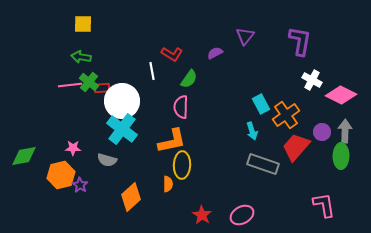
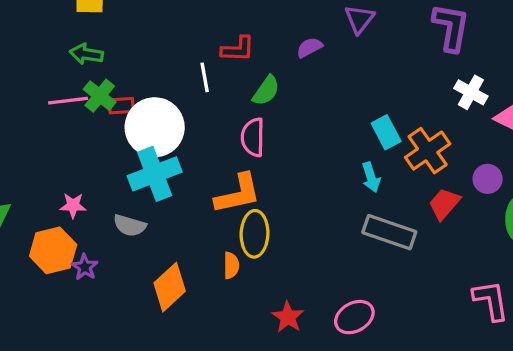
red L-shape: (172, 54) -> (238, 49), turned -30
cyan cross: (122, 129) -> (155, 174), turned 32
red trapezoid: (296, 147) -> (444, 204), size x0.7

